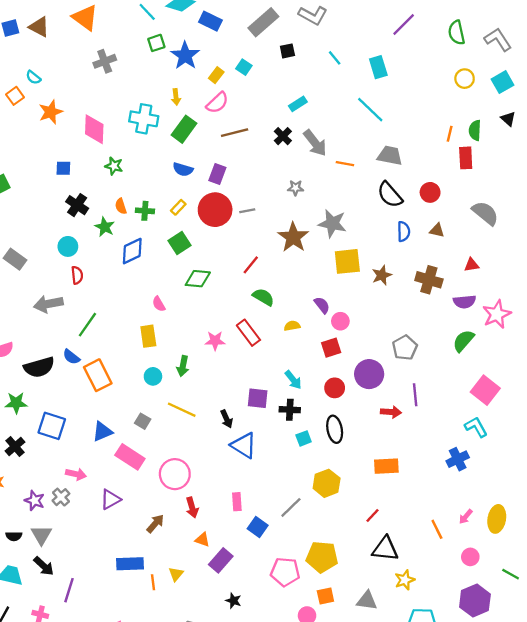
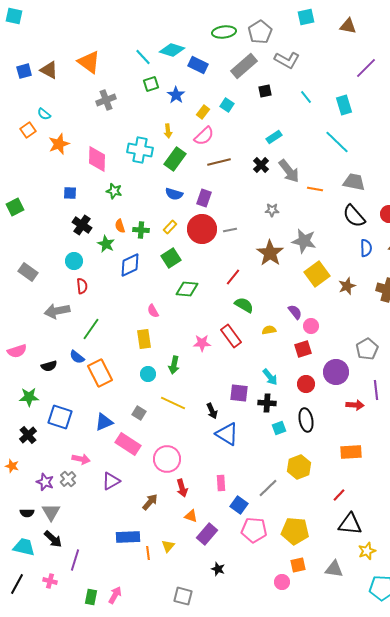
blue star: (185, 56) -> (176, 95), size x0.7
yellow square: (347, 261) -> (317, 274), turned -30
black semicircle: (39, 367) -> (49, 366), size x0.6
pink pentagon: (285, 572) -> (254, 530), moved

